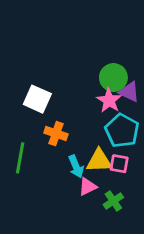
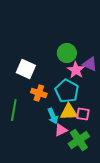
green circle: (113, 78) -> (67, 53), moved
cyan pentagon: (122, 131) -> (67, 91), moved
green cross: (113, 201) -> (79, 140), size x1.5

